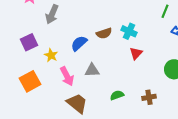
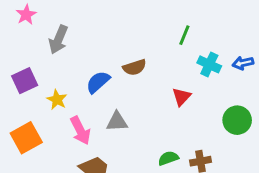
green line: (165, 11) -> (184, 35), moved
cyan cross: (129, 31) -> (209, 64), moved
green semicircle: (117, 95) -> (168, 158), moved

